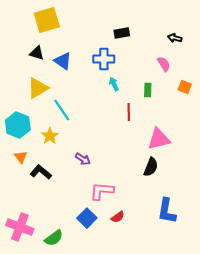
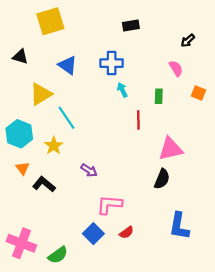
black rectangle: (122, 33) -> (131, 26), moved
black arrow: (175, 38) -> (188, 41), turned -56
black triangle: (37, 53) -> (20, 57), moved

